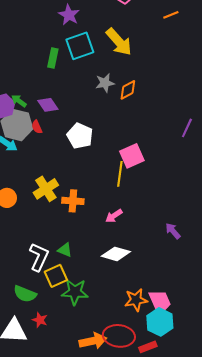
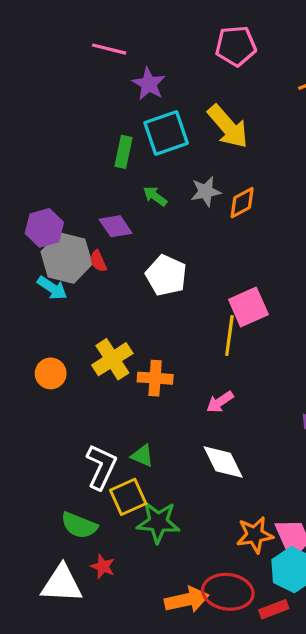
green arrow: (19, 101) -> (155, 196), moved
white diamond: (116, 254) -> (223, 462), turned 48

